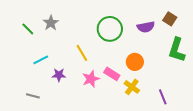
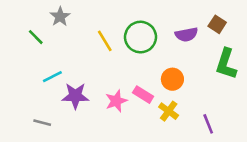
gray star: (51, 23) -> (60, 17), moved
yellow line: (82, 53) -> (105, 41), moved
purple star: (59, 75) -> (75, 96), size x1.5

